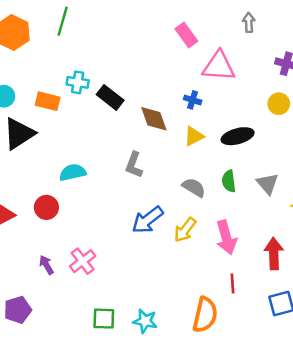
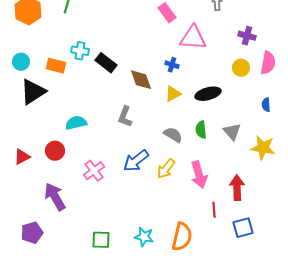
pink cross: (83, 261) -> (94, 171), moved
purple arrow: (46, 265) -> (55, 197), size x1.8
red line: (233, 284) -> (214, 210), moved
cyan star: (145, 321) -> (144, 237), moved

